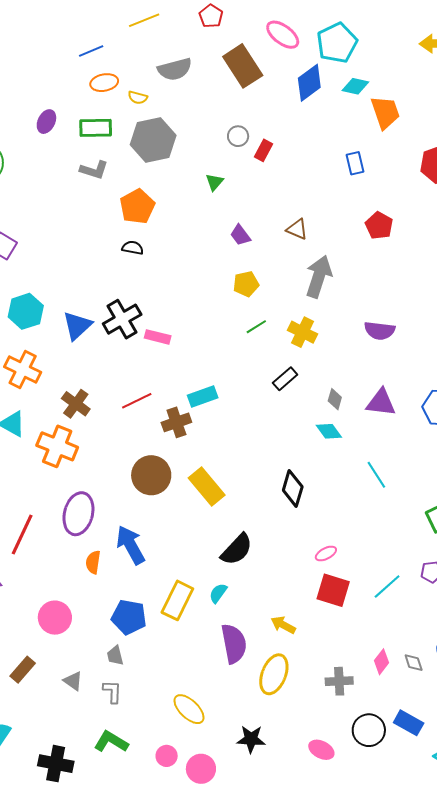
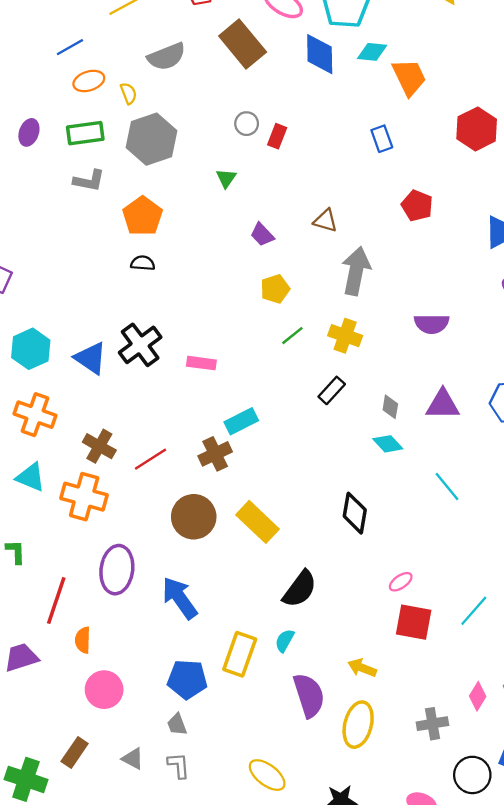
blue diamond: (309, 83) -> (320, 54), turned -48
yellow semicircle: (138, 97) -> (129, 93), turned -120
blue triangle: (77, 326) -> (91, 358), turned -36
pink rectangle: (158, 337) -> (201, 363), moved
red line: (137, 401) -> (151, 459), moved
orange semicircle: (93, 562) -> (83, 640), moved

